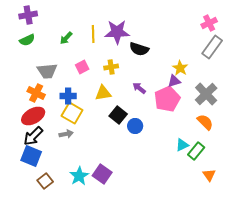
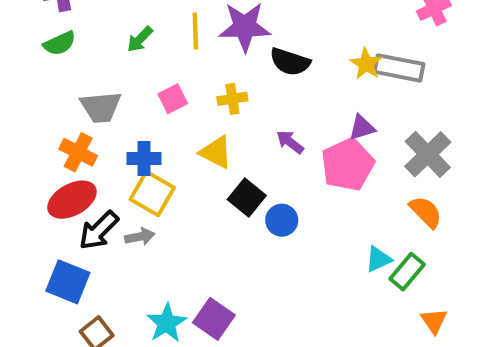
gray rectangle: (212, 47) -> (399, 68), moved, turned 65
yellow star: (180, 68) -> (366, 64), moved
yellow triangle: (103, 93) -> (216, 152), turned 36
black arrow: (33, 136) -> (99, 230), moved

